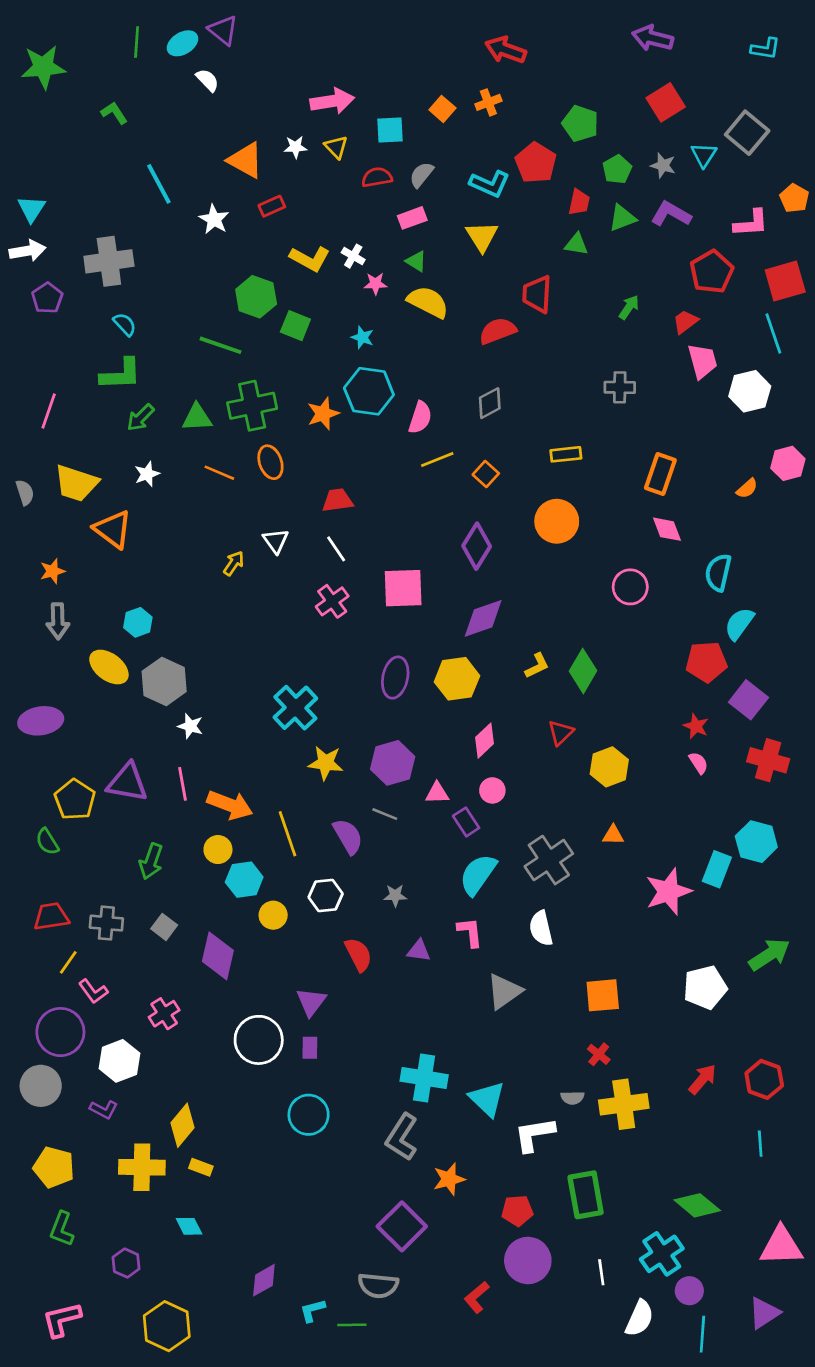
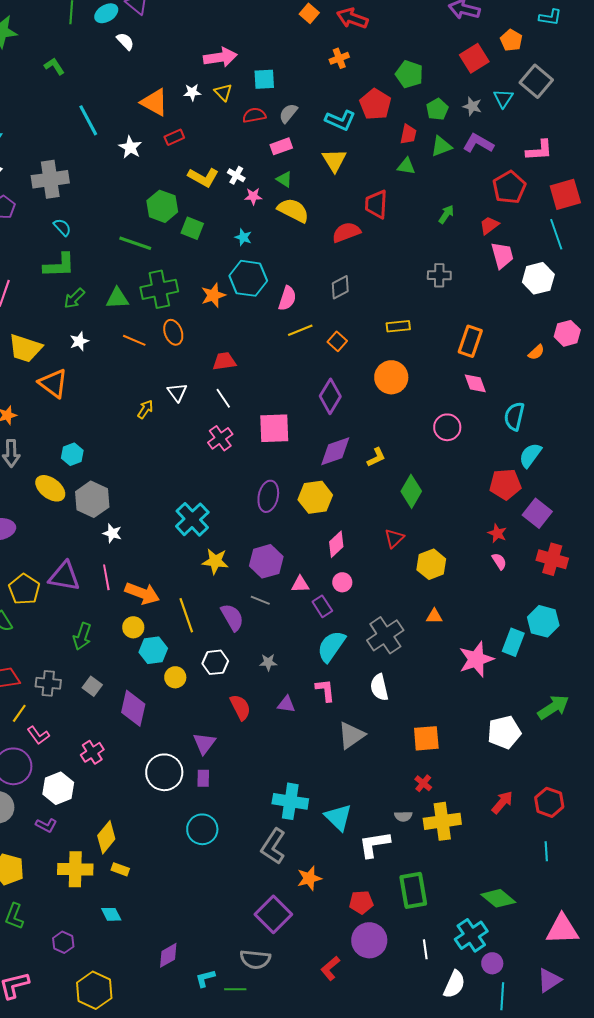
orange square: (442, 109) -> (309, 13), moved
orange pentagon: (794, 198) -> (511, 40), moved
yellow L-shape: (537, 666) -> (376, 457), moved

